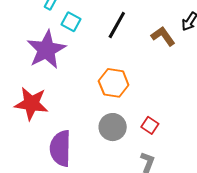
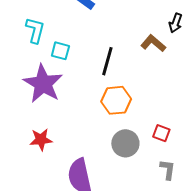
black line: (117, 25) -> (107, 61), moved
red star: (31, 104) -> (41, 140), size x0.7

